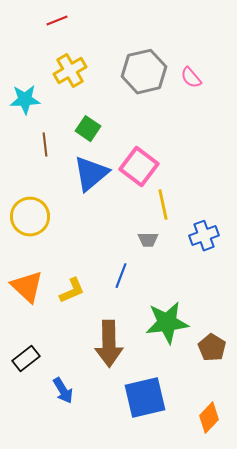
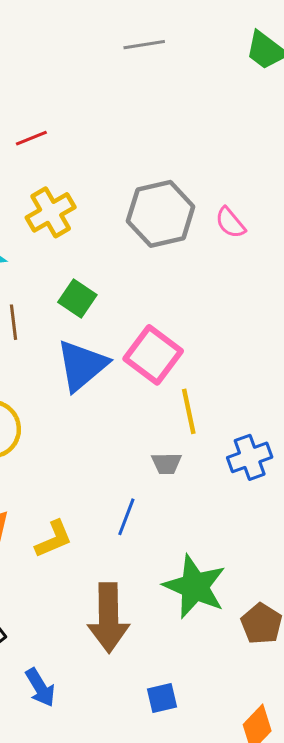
green star: (167, 323) -> (195, 587), turned 30
blue square: (145, 398) -> (162, 698), size x0.5

